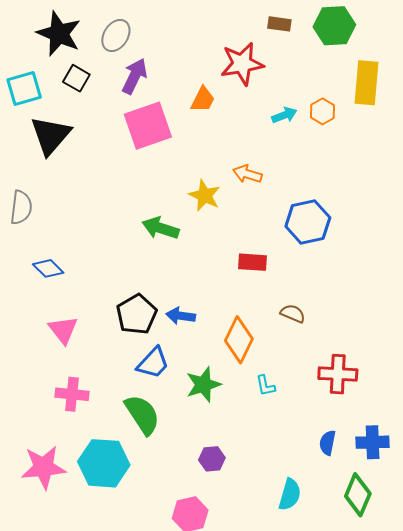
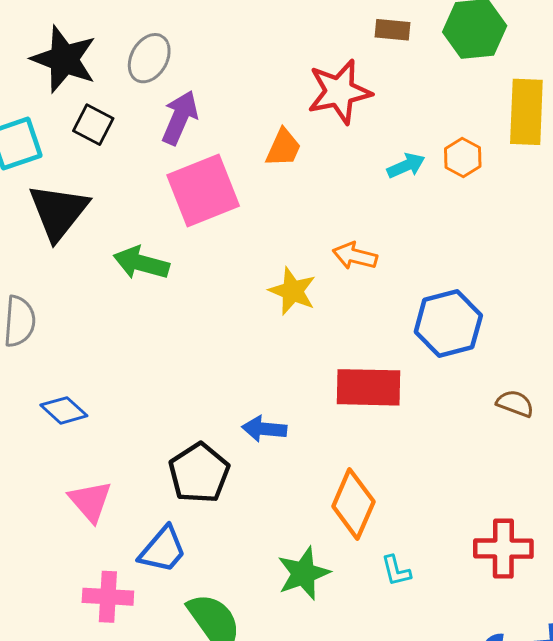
green arrow: (161, 228) -> (141, 263), moved
red rectangle: (252, 262) -> (368, 387), size x1.5
brown semicircle: (293, 314) -> (515, 403), moved
blue arrow: (181, 316) -> (264, 429), moved
blue trapezoid: (153, 363) -> (163, 550), moved

